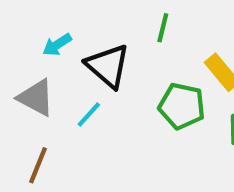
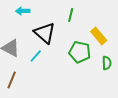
cyan arrow: (57, 45) -> (23, 11), moved, turned 32

